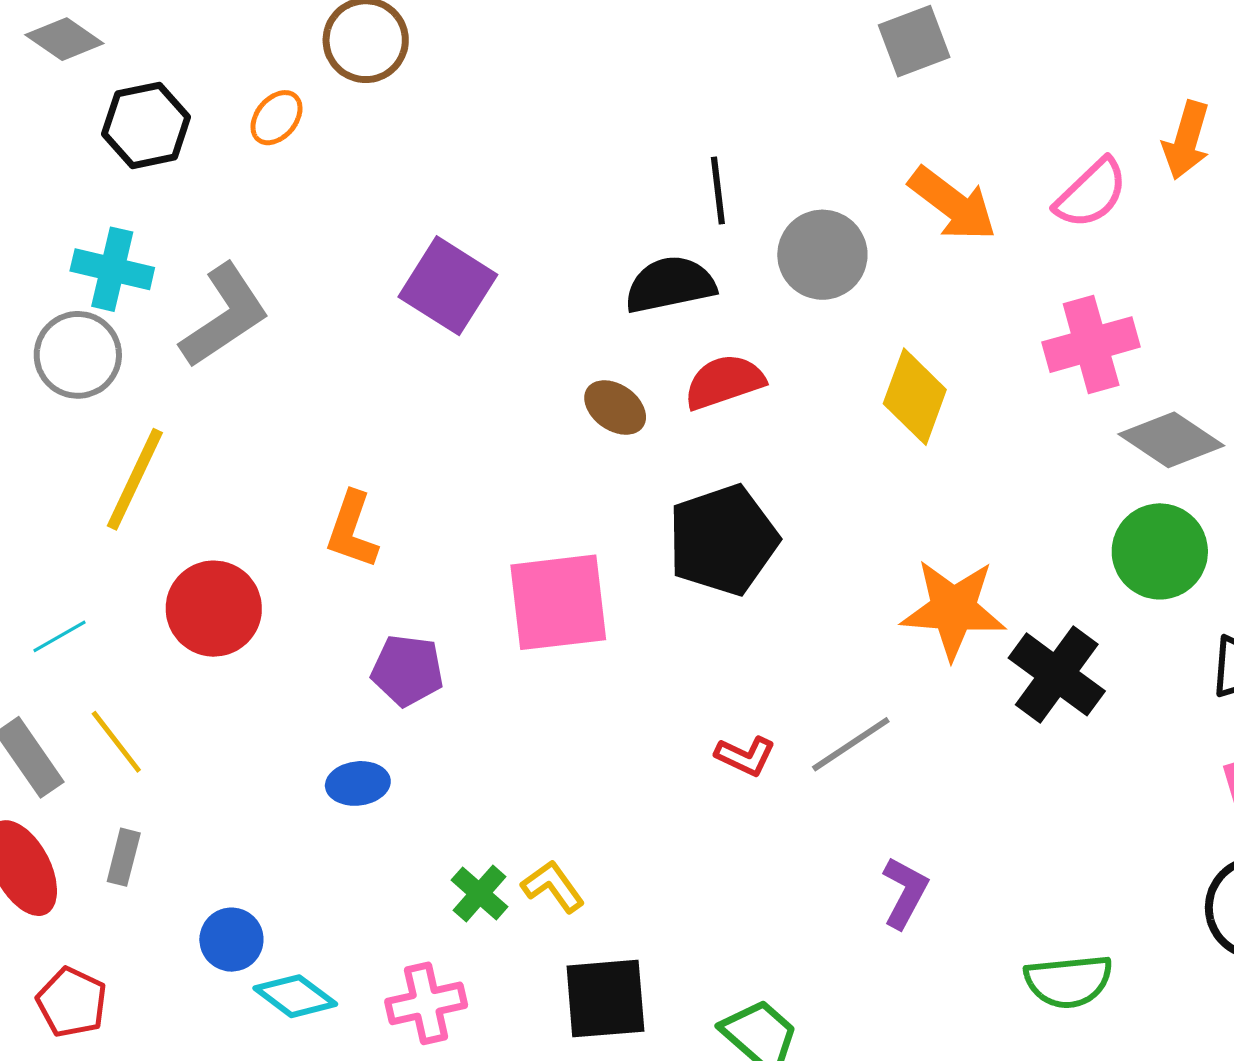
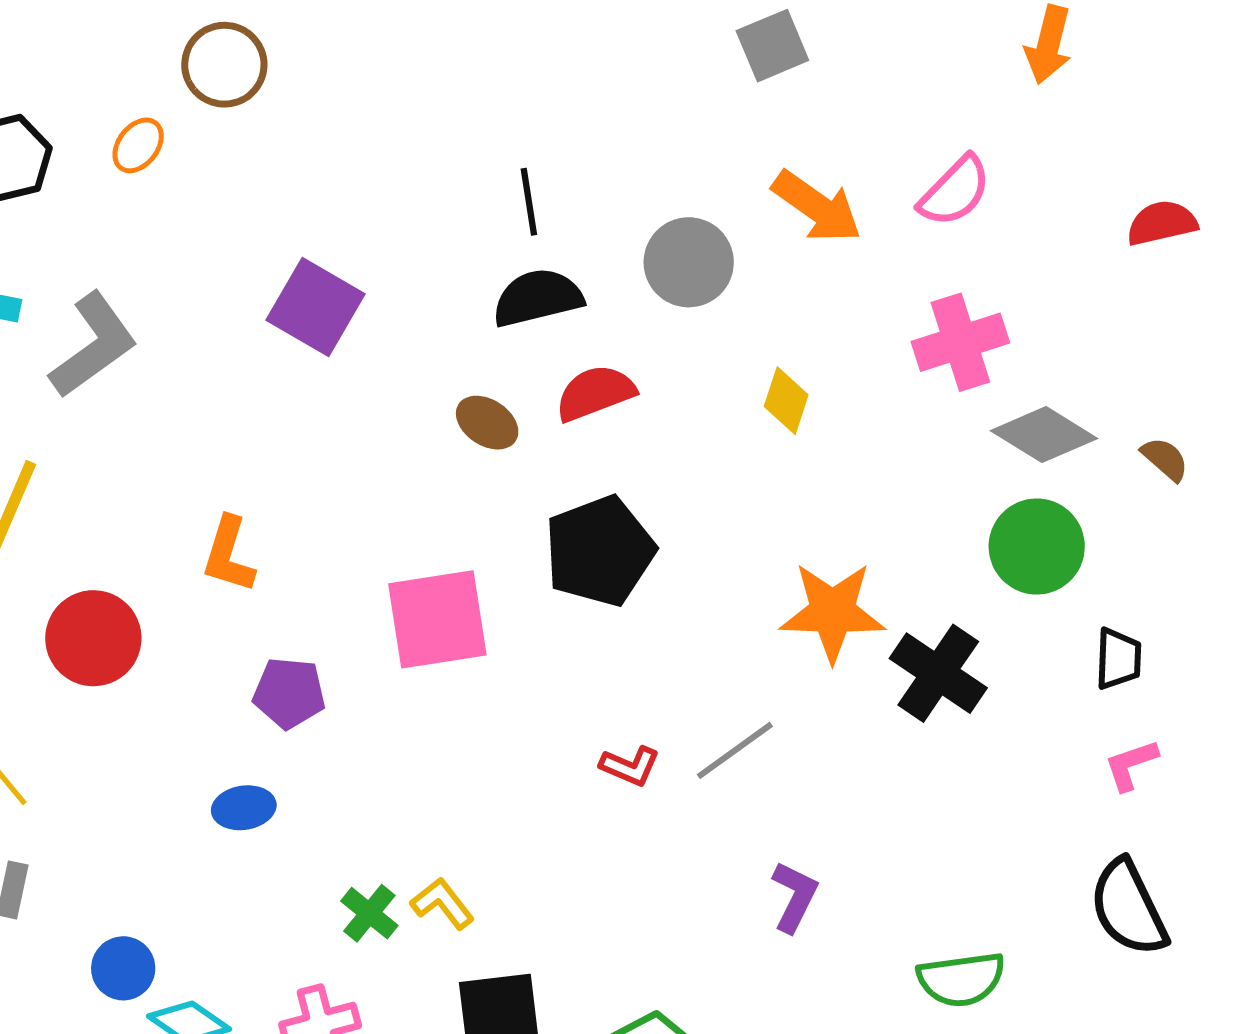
orange arrow: (1186, 140) -> (1048, 45), moved
black line: (718, 190) -> (529, 202), moved
yellow diamond: (915, 397) -> (786, 401), size x0.7

